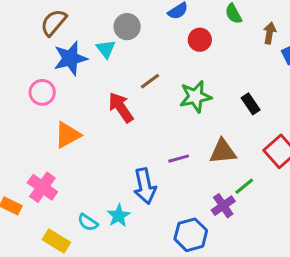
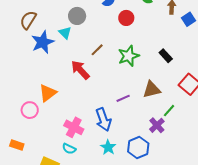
pink circle: (42, 92) -> (30, 110), moved
pink cross: (42, 187) -> (74, 127), moved
cyan star: (119, 216) -> (108, 147), moved

